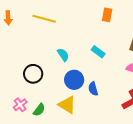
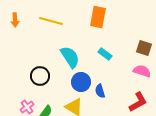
orange rectangle: (107, 15) -> (98, 17), moved, size x1.5
cyan semicircle: (63, 55) -> (70, 57), size x1.6

